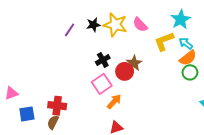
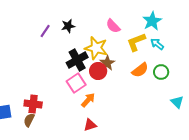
yellow star: (115, 25) -> (96, 48), moved
orange semicircle: (188, 58) -> (140, 70), moved
black cross: (103, 60) -> (77, 60), size x1.5

